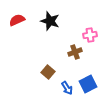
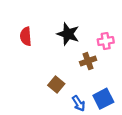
red semicircle: (17, 20) -> (26, 36), moved, turned -70
black star: (50, 21) -> (68, 34), moved

